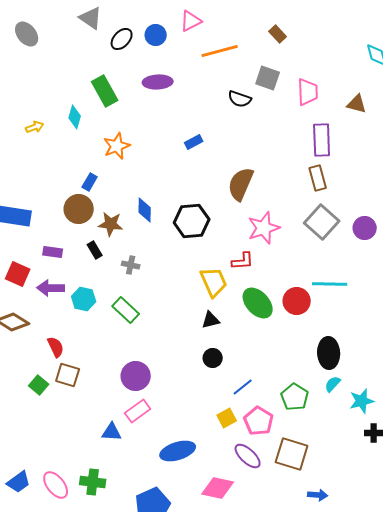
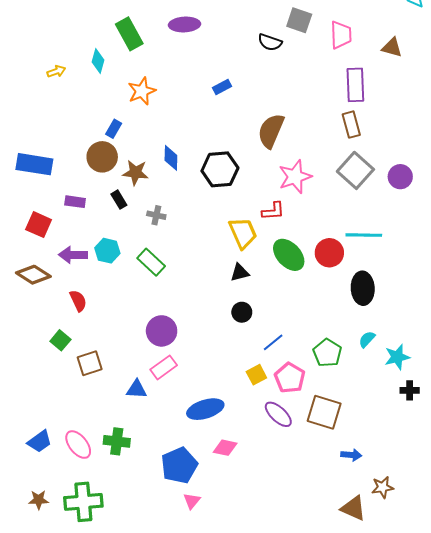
purple arrow: (51, 288) -> (73, 255), moved
black ellipse: (329, 353) -> (363, 288), moved
brown square: (68, 375) -> (90, 363), moved, turned -35
pink diamond: (218, 488) -> (225, 448), moved, size x0.7

